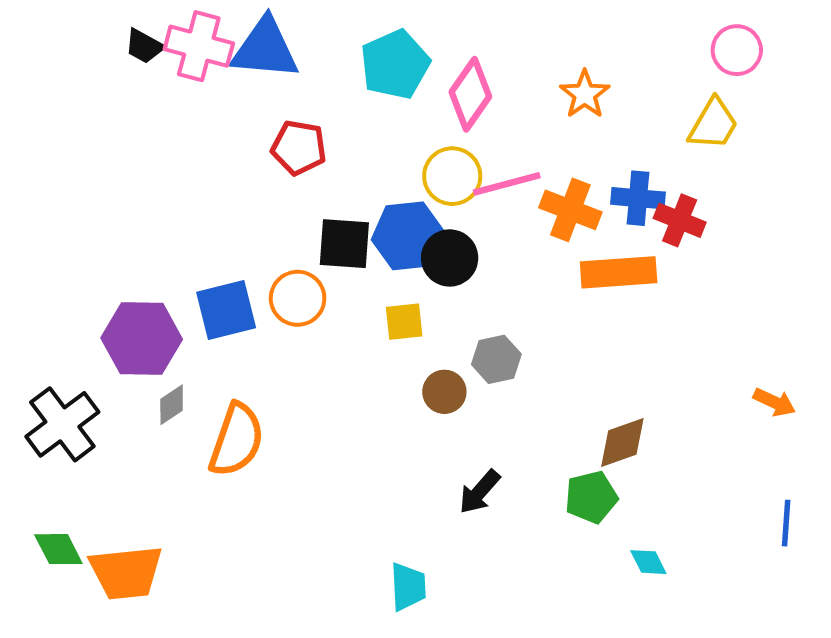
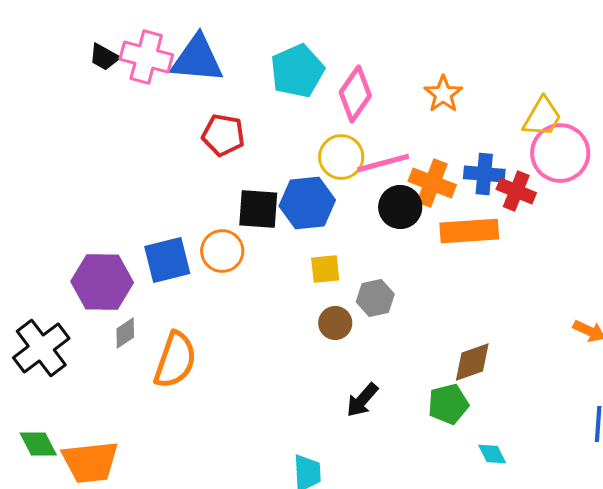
pink circle: (737, 50) -> (560, 153), moved, size x1.5
black circle: (450, 258) -> (400, 207), moved
yellow square: (404, 322) -> (325, 269), moved

